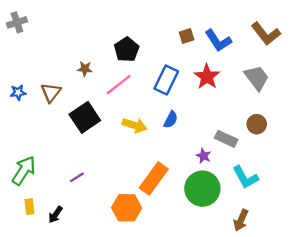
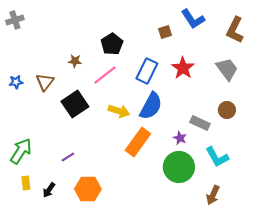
brown L-shape: (266, 34) -> (235, 30), turned 64
blue L-shape: (218, 40) -> (193, 19), moved
blue semicircle: (171, 120) -> (151, 106), size x1.8
orange rectangle: (154, 178) -> (138, 142), moved
orange hexagon: (127, 208) -> (88, 189), moved

